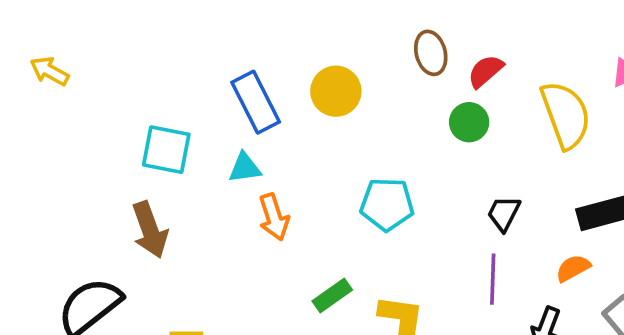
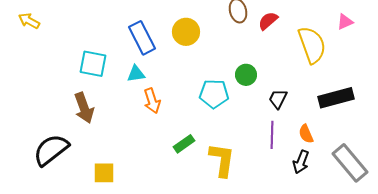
green circle: (469, 122) -> (246, 75), moved
orange semicircle: (573, 268) -> (306, 134), moved, turned -84

